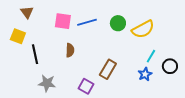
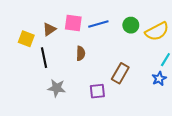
brown triangle: (27, 12) -> (49, 29), moved, turned 32
purple square: (86, 86) -> (97, 91), turned -35

